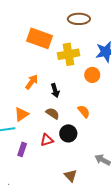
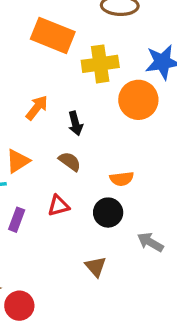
orange circle: (92, 75) -> (138, 100), size x1.5
orange semicircle: (84, 111) -> (122, 179), moved, turned 120
black circle: (68, 133) -> (108, 213), moved

